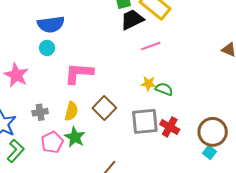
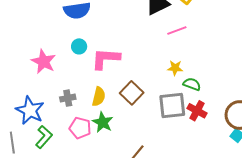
cyan circle: (47, 48) -> (79, 46), moved
green semicircle: (164, 89) -> (192, 84), moved
pink pentagon: (52, 142) -> (80, 128), turned -30

